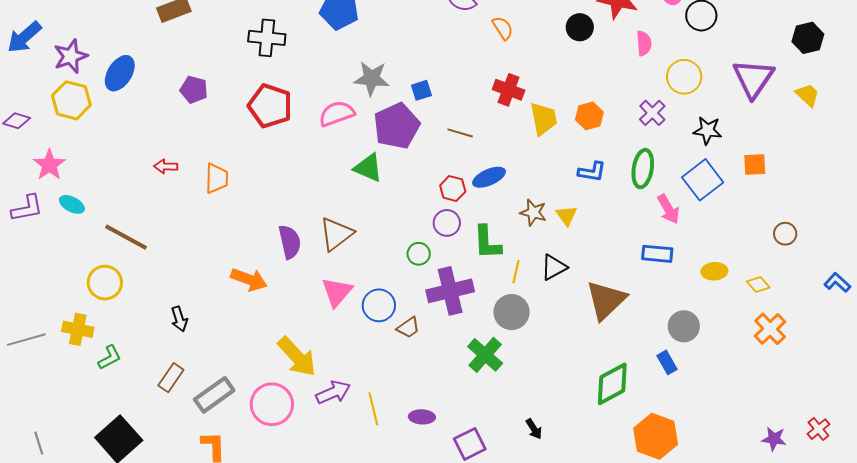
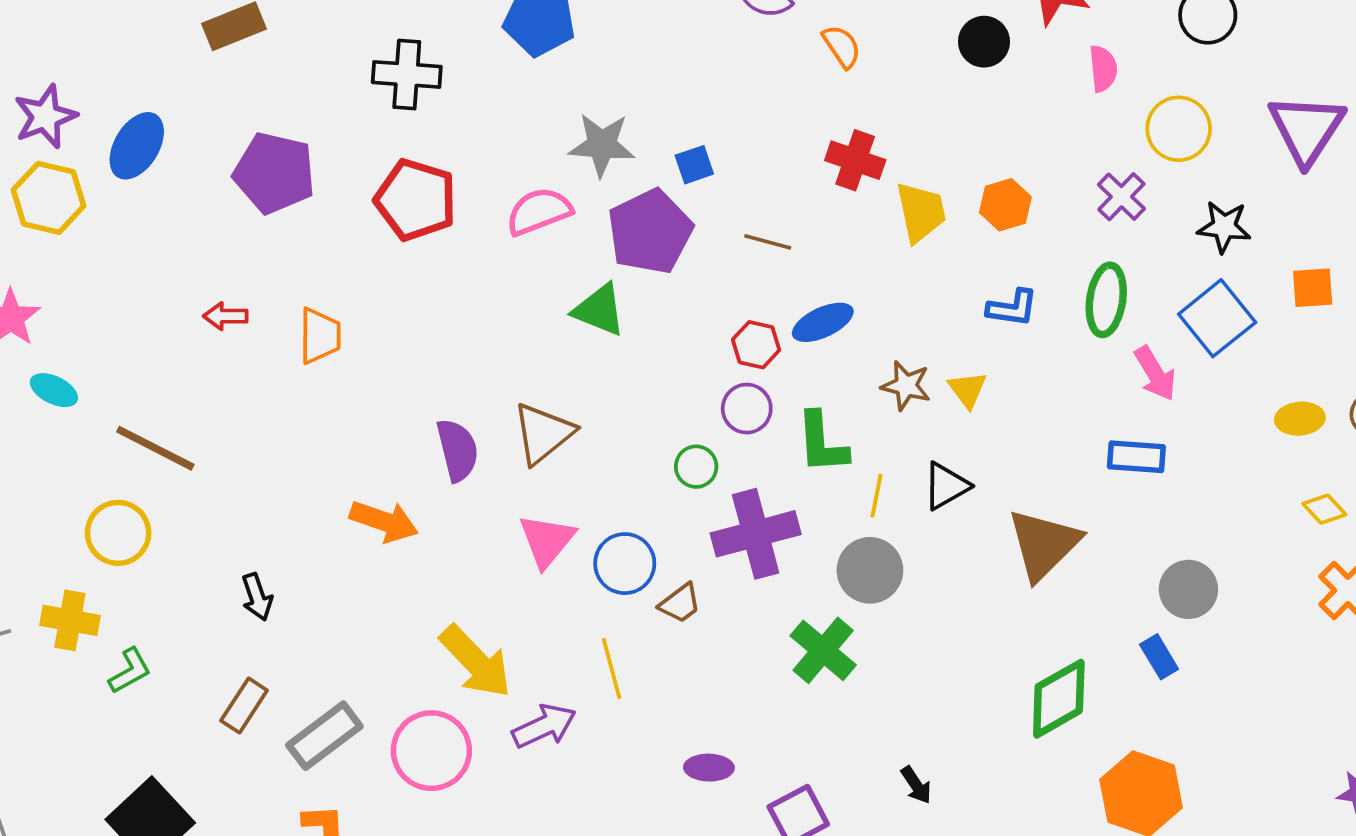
purple pentagon: (194, 90) -> (274, 173), size x1.6
yellow ellipse: (714, 271) -> (1300, 419), moved
yellow line: (373, 409) -> (612, 668), moved

